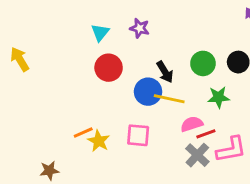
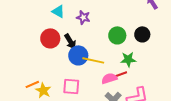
purple star: (140, 28) -> (83, 17), moved
cyan triangle: (100, 32) -> (58, 11), moved, turned -40
black arrow: (165, 72) -> (70, 41), moved
red line: (206, 134) -> (120, 74), moved

